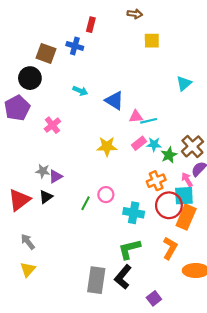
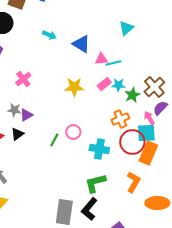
cyan triangle: (184, 83) -> (126, 28), moved
pink cross: (52, 125) -> (23, 79), moved

